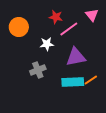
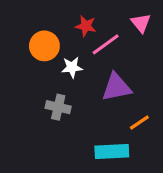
orange circle: (19, 27) -> (44, 46), moved
gray cross: (38, 70) -> (58, 107), turned 35
cyan rectangle: (73, 82) -> (112, 152), moved

